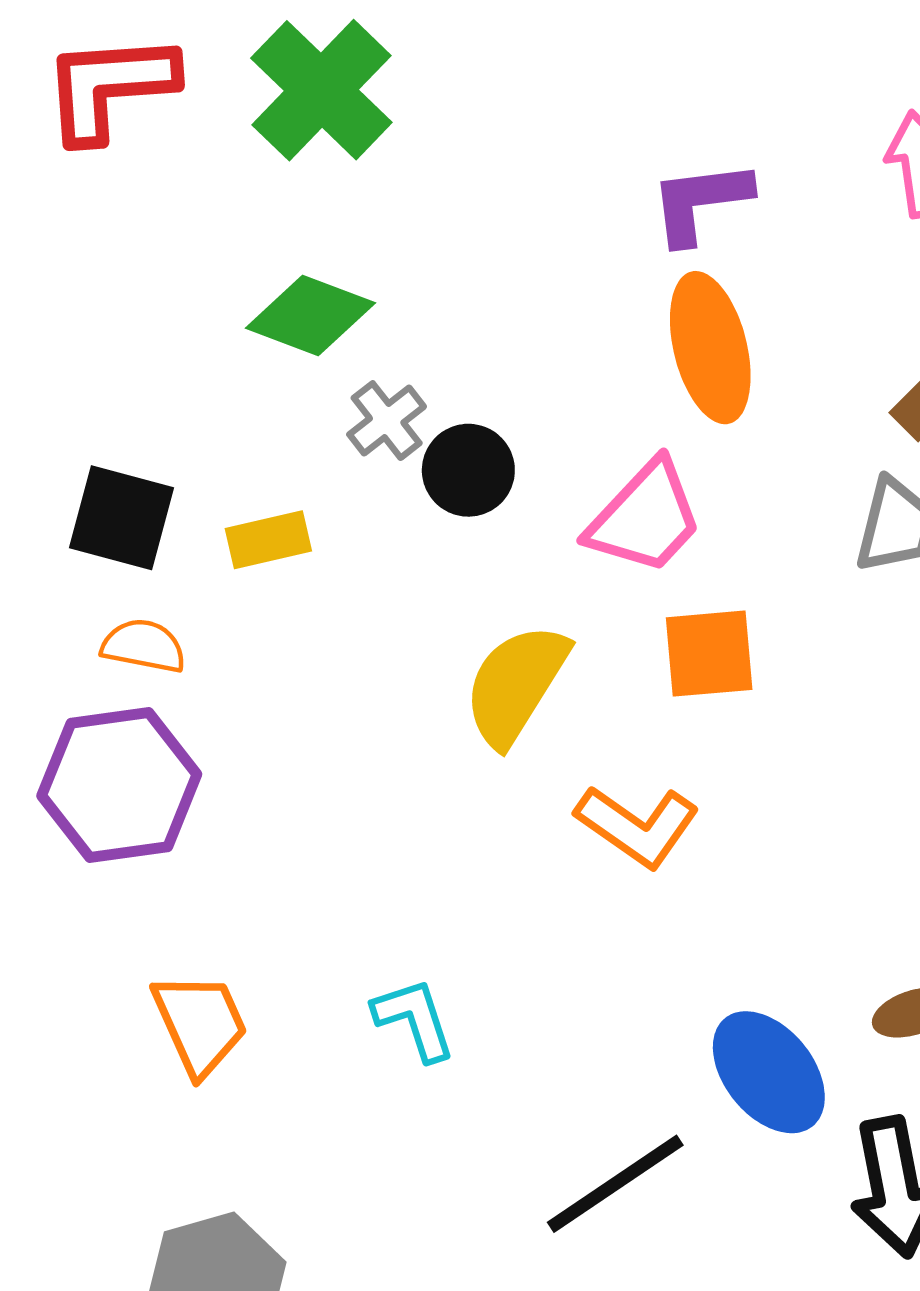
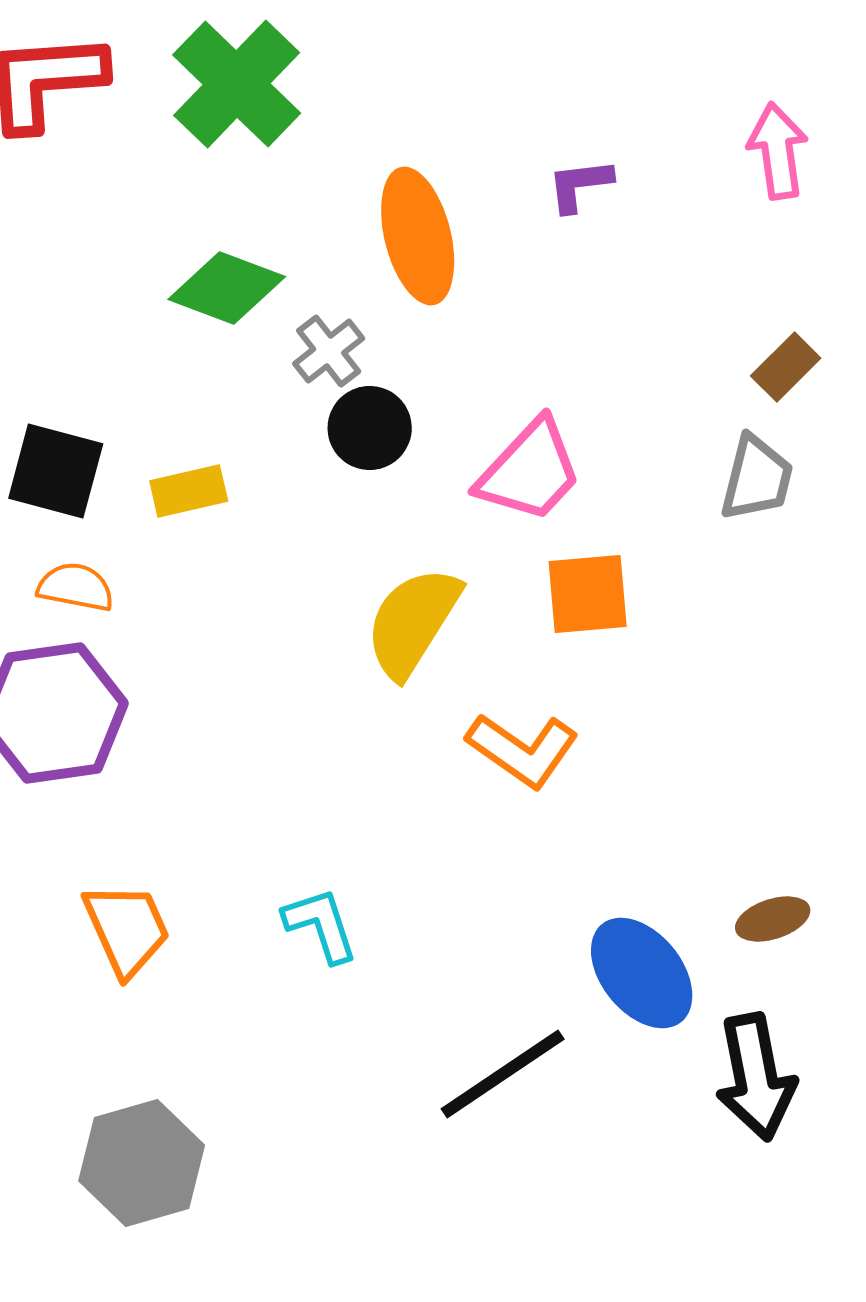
purple L-shape: (700, 202) -> (580, 185), size x0.7
orange ellipse: (710, 348) -> (418, 236), moved
gray cross: (387, 421) -> (329, 351), moved

